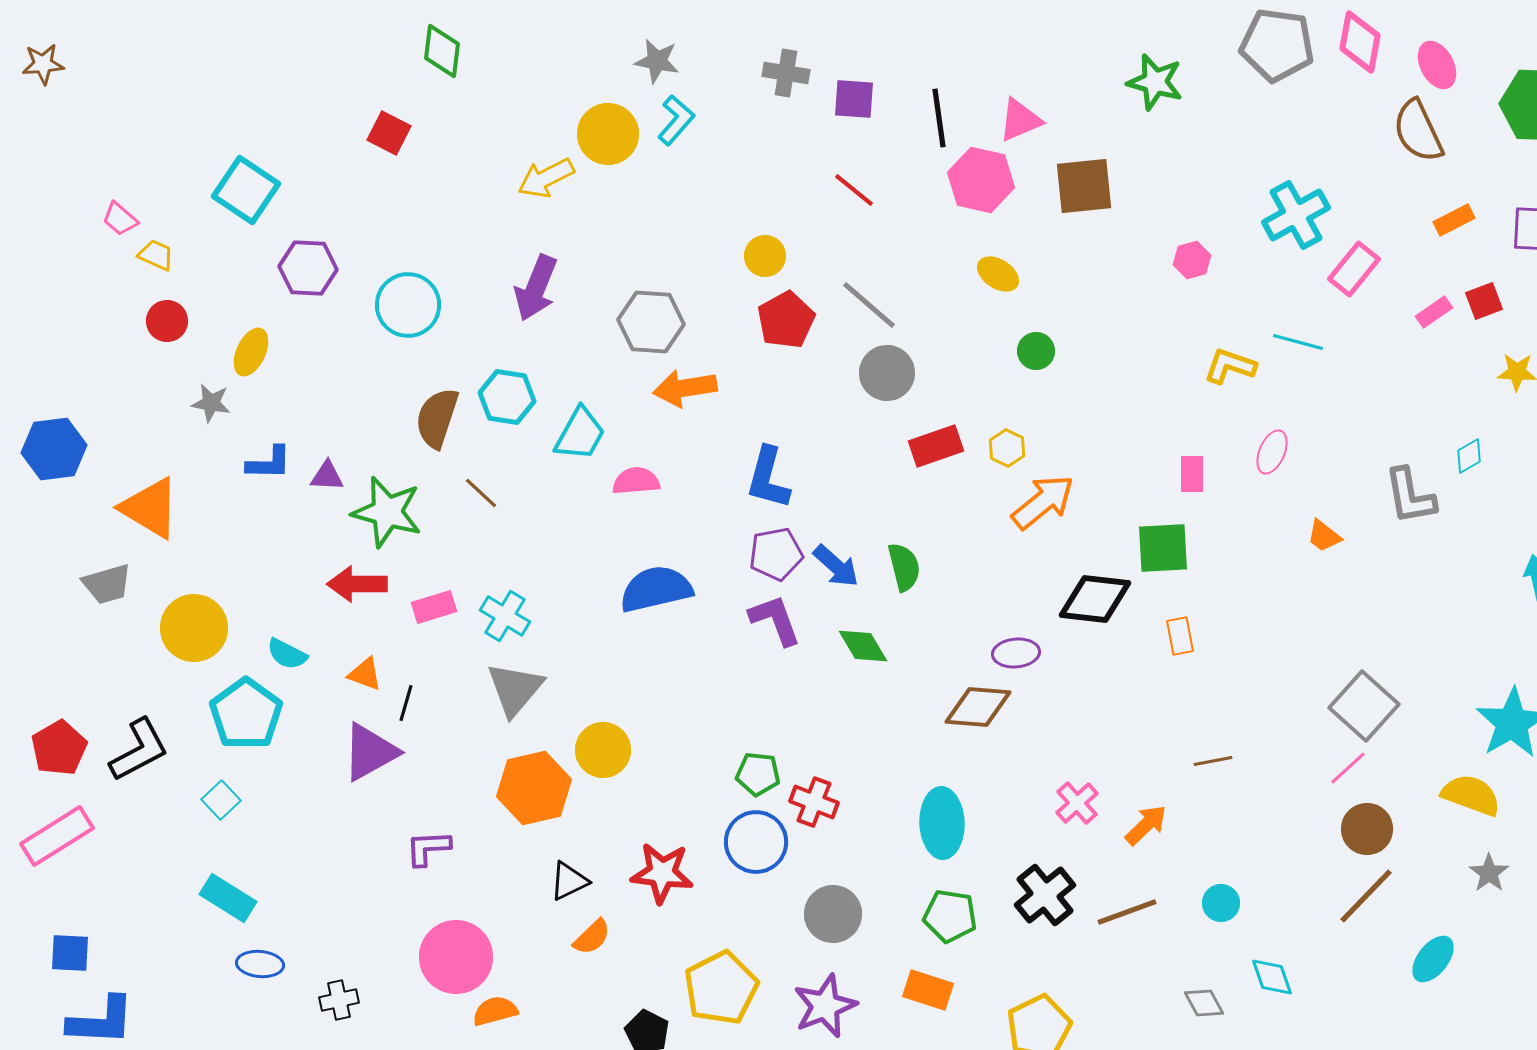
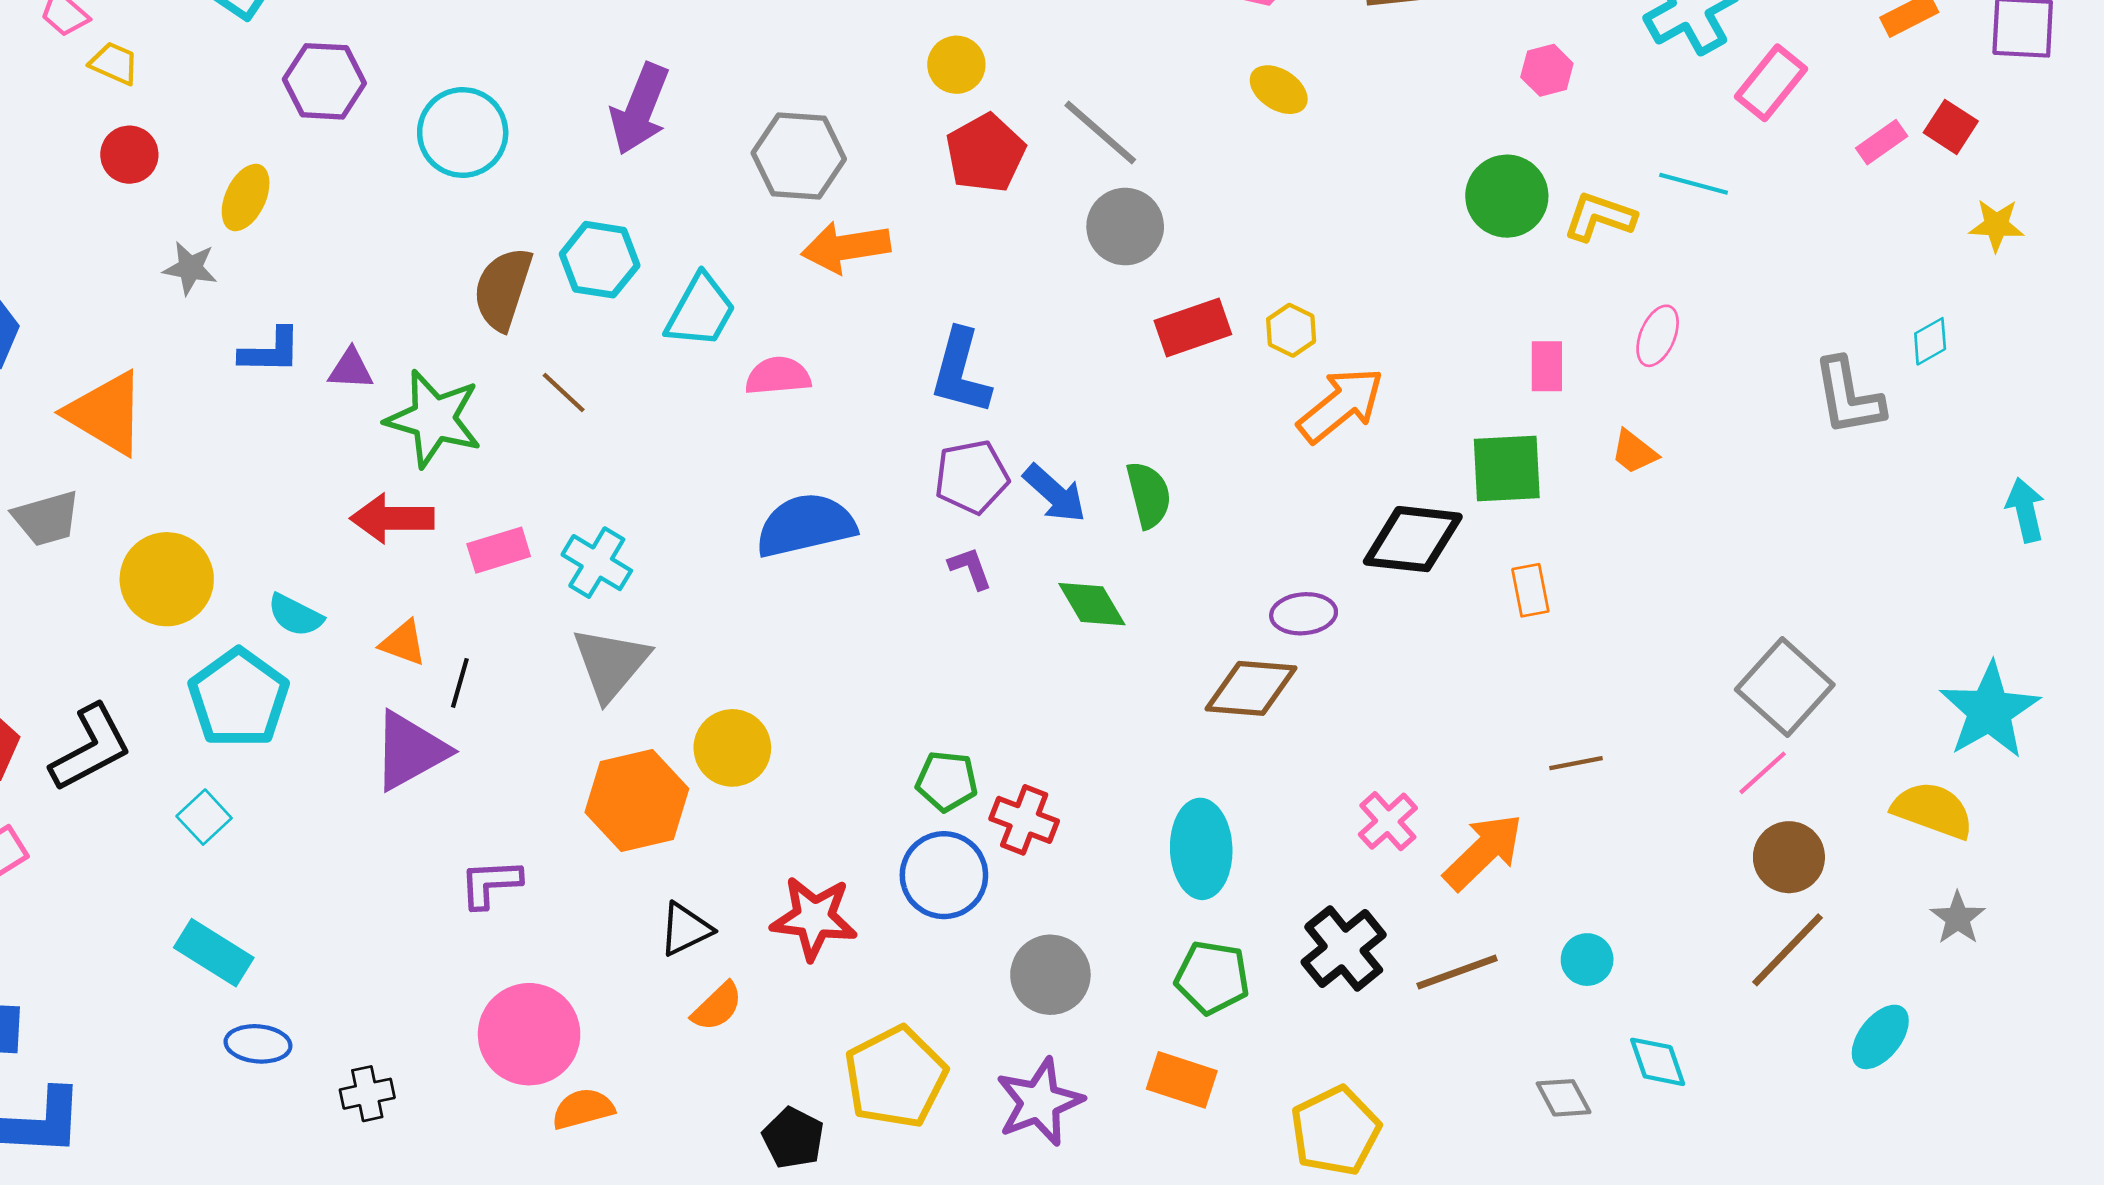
red square: (1484, 301) -> (1951, 127), turned -36
green circle: (1036, 351) -> (1507, 196), moved, size x1.6
orange trapezoid: (1324, 536) -> (1634, 452), moved
purple L-shape: (775, 620) -> (970, 568), size x0.6
orange arrow: (1146, 825) -> (1483, 852), size x1.4

